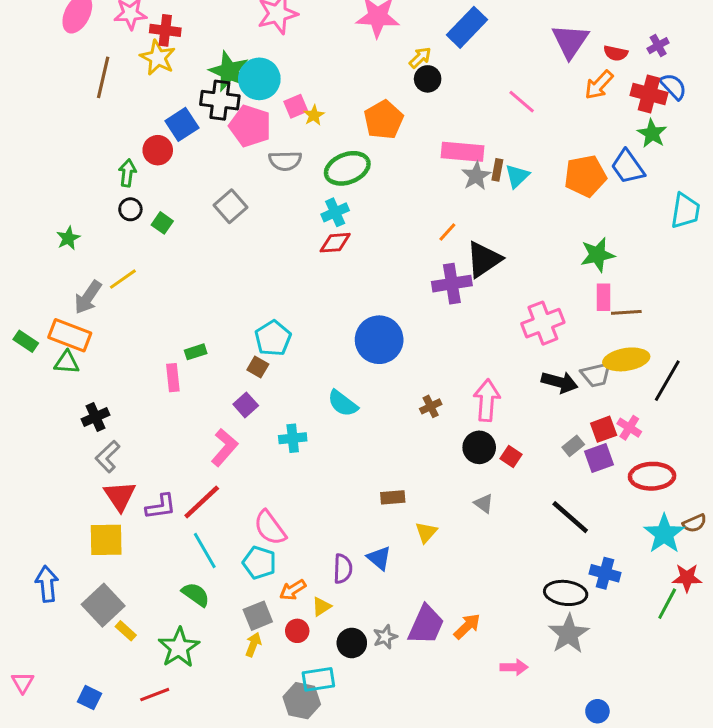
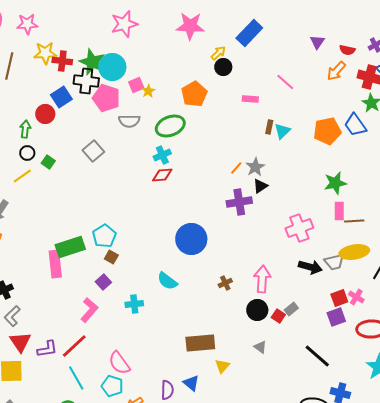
red cross: (165, 30) -> (62, 61), moved
purple triangle: (570, 41) -> (317, 42), size x0.6
yellow star: (158, 58) -> (45, 53), turned -30
pink rectangle: (462, 152) -> (250, 99), moved, size x0.6
gray star: (476, 176) -> (255, 167), moved
black triangle: (484, 259) -> (260, 186), size x0.6
yellow line: (123, 279) -> (22, 176), moved
cyan pentagon: (273, 338) -> (104, 236), moved
green rectangle: (196, 352) -> (70, 247), size x2.0
pink rectangle: (173, 378) -> (55, 264), size x1.5
gray rectangle: (573, 446) -> (291, 309), moved
brown rectangle: (393, 497) -> (200, 343), size x1.8

